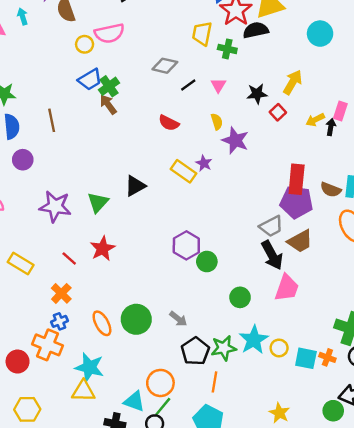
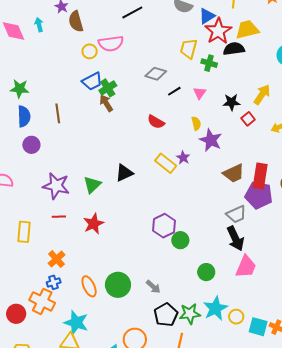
brown trapezoid: (300, 241) -> (234, 173), moved
red line: (69, 259) -> (59, 217), moved, turned -48
yellow rectangle: (21, 264) -> (24, 232), turned 60

